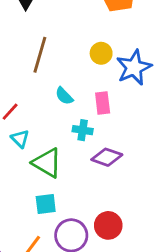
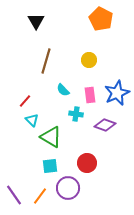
blue star: (134, 68) -> (117, 93), moved
purple diamond: (107, 157) -> (105, 125), moved
red circle: (108, 225) -> (87, 163), moved

